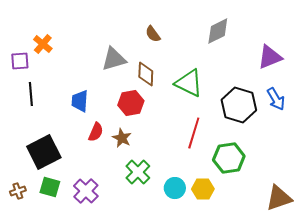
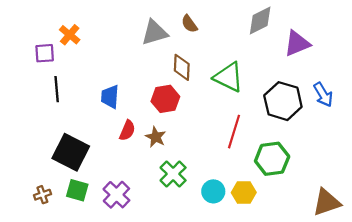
purple triangle: (270, 57) -> (297, 43), moved
gray triangle: (114, 59) -> (155, 33), moved
black square: (44, 152) -> (71, 152), turned -36

